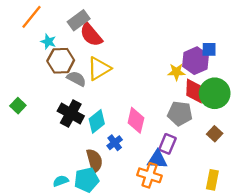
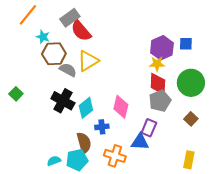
purple hexagon: (196, 61) -> (162, 48), moved
red diamond: (194, 91) -> (158, 84), moved
gray pentagon: (180, 114) -> (160, 101), turned -30
blue cross: (115, 143) -> (102, 127), turned 32
orange cross: (149, 175) -> (115, 156), moved

